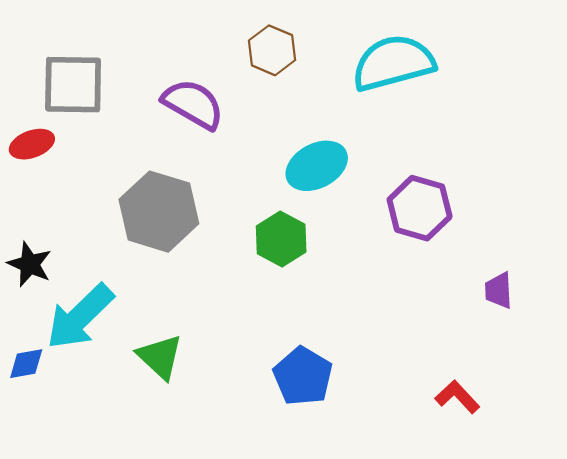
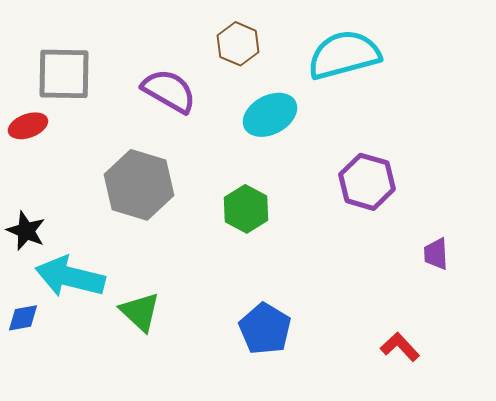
cyan ellipse: (317, 166) -> (270, 115), moved
cyan arrow: (80, 317) -> (70, 277), turned 58

